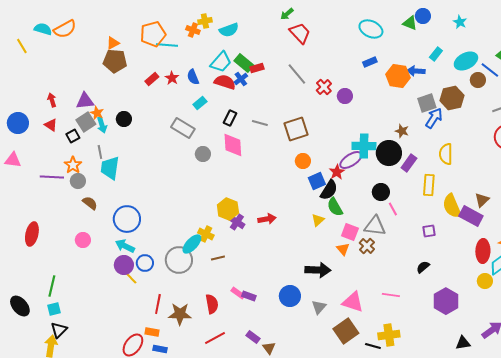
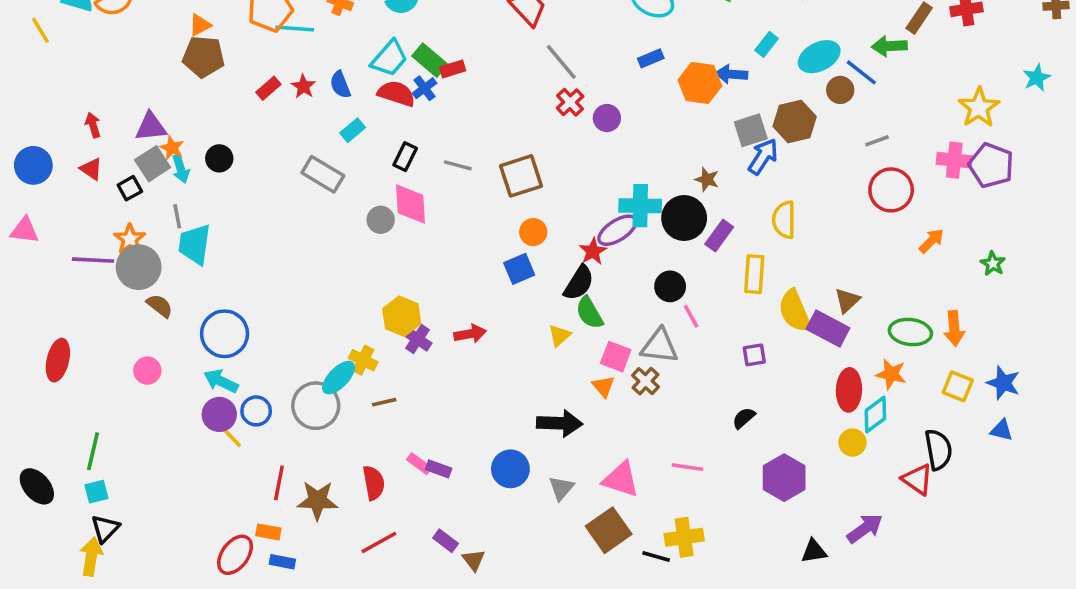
gray line: (297, 74) -> (561, 62), moved
gray circle: (203, 154) -> (381, 220), moved
gray circle: (78, 181) -> (139, 267), size x1.6
blue square: (317, 181) -> (519, 269), moved

